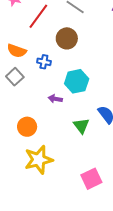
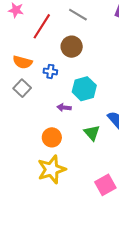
orange circle: (27, 127) -> (52, 137), moved

